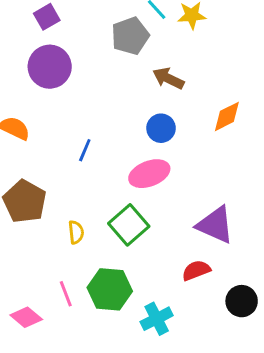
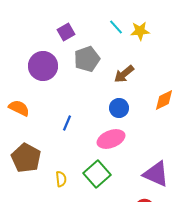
purple square: (47, 17) -> (66, 32), moved
gray pentagon: (130, 36) -> (87, 59), moved
brown arrow: (168, 78) -> (124, 74), turned -65

